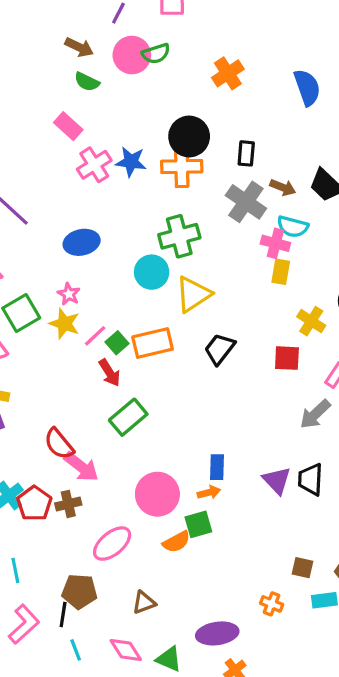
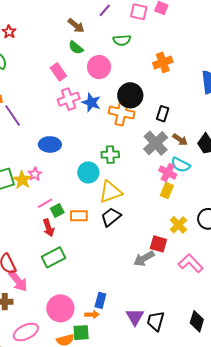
pink circle: (132, 55) -> (99, 67), moved
green cross: (179, 236) -> (110, 155), size x0.7
yellow star: (65, 324) -> (22, 180), moved
orange rectangle: (153, 343) -> (79, 216), size x0.7
black trapezoid: (220, 349) -> (111, 217), moved
gray arrow: (315, 414) -> (144, 259), moved

